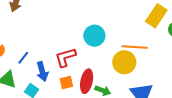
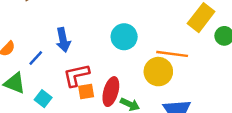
red L-shape: (65, 57) -> (76, 75), moved
blue arrow: (42, 71) -> (63, 40), moved

